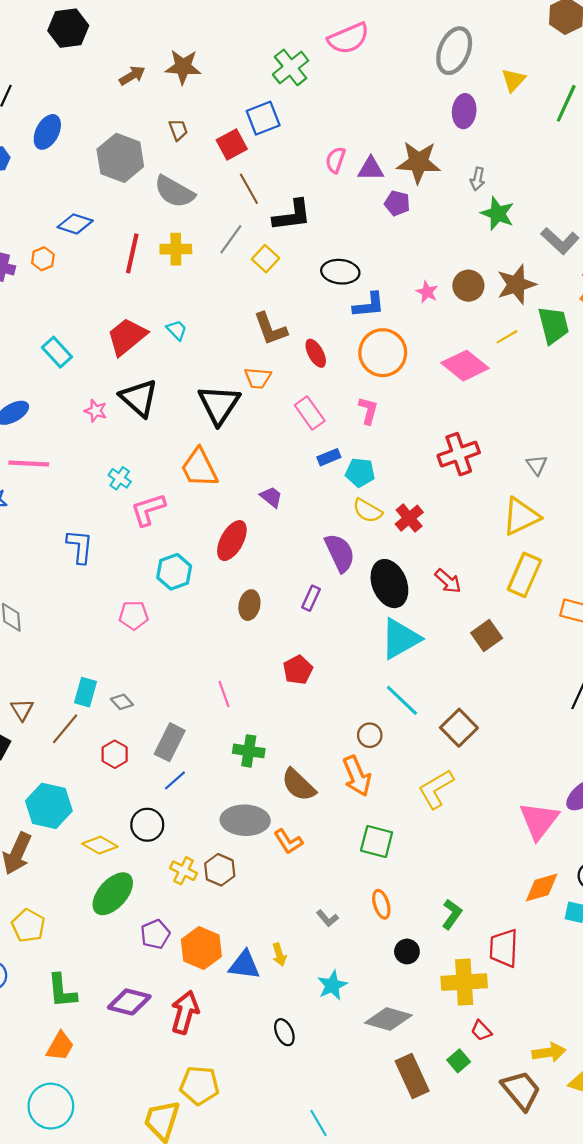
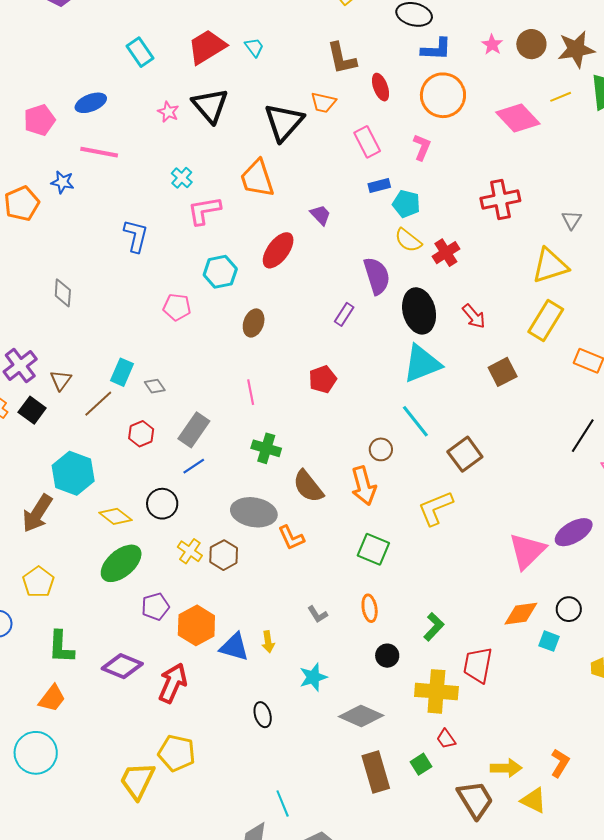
brown ellipse: (249, 605) -> (254, 323), moved

